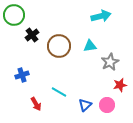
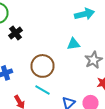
brown circle: (59, 46) -> (42, 66), moved

